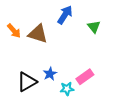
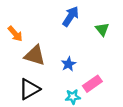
brown triangle: (38, 34) -> (35, 55), moved
blue star: (50, 74) -> (68, 64), moved

